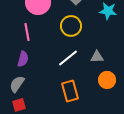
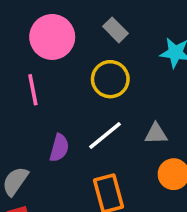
purple semicircle: (23, 59) -> (59, 148), moved

